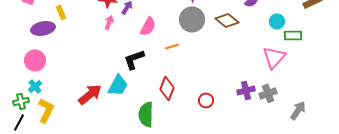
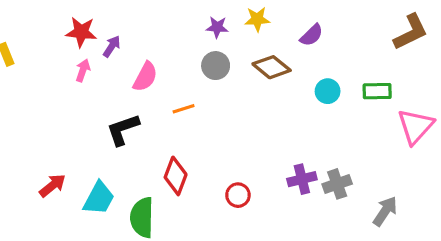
gray circle: (192, 19) -> (216, 66), size x0.7
cyan circle: (277, 21) -> (328, 91), moved
pink triangle: (274, 57) -> (416, 126), moved
cyan trapezoid: (118, 85) -> (99, 198), moved
red arrow: (90, 94) -> (52, 186), size x0.7

